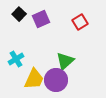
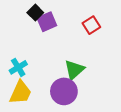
black square: (19, 14) -> (35, 13), moved
yellow trapezoid: (34, 79) -> (20, 93), moved

